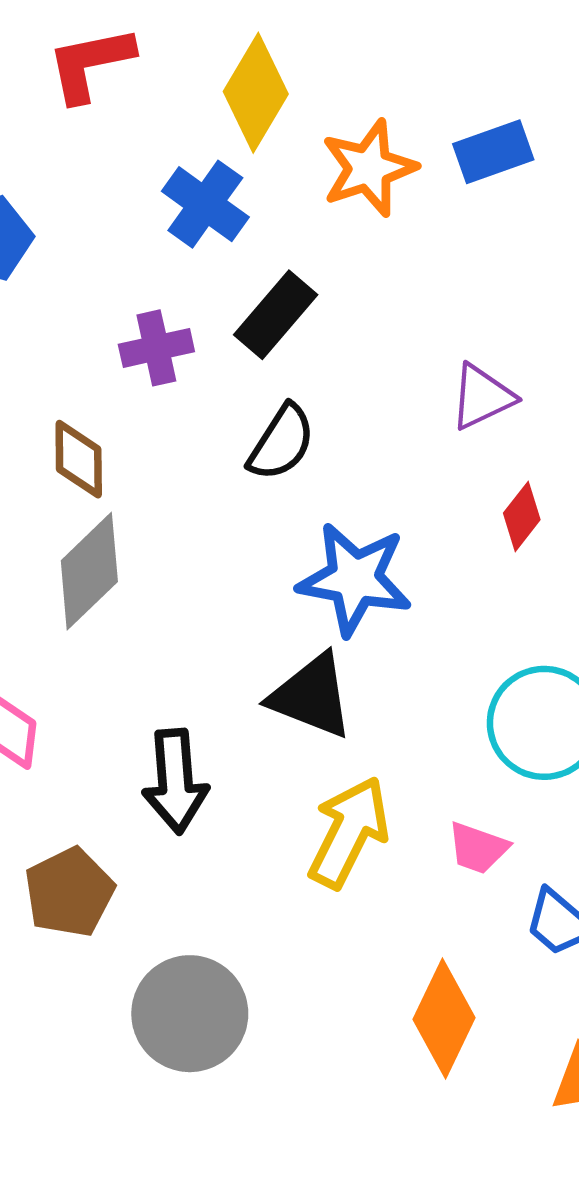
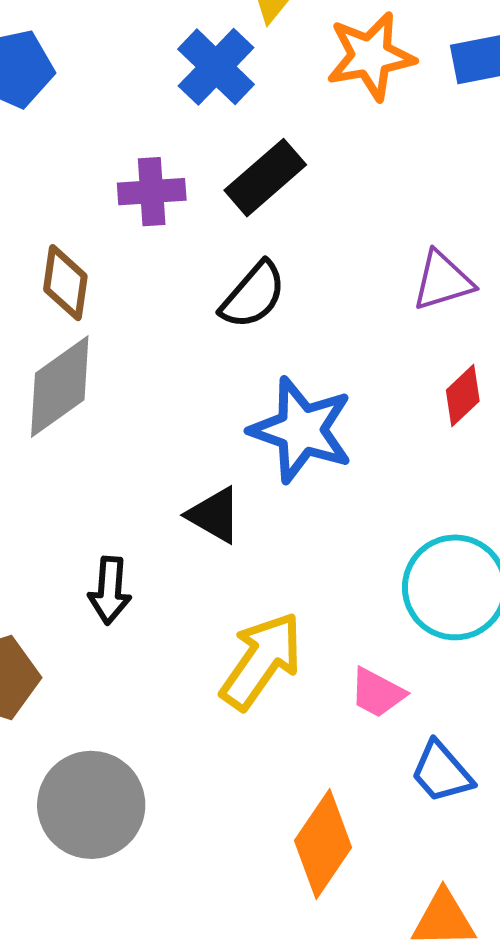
black triangle: (311, 696) -> (214, 515), moved, size x0.7
black arrow: (175, 781) -> (110, 590), size x0.7

